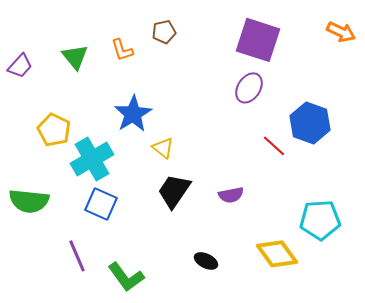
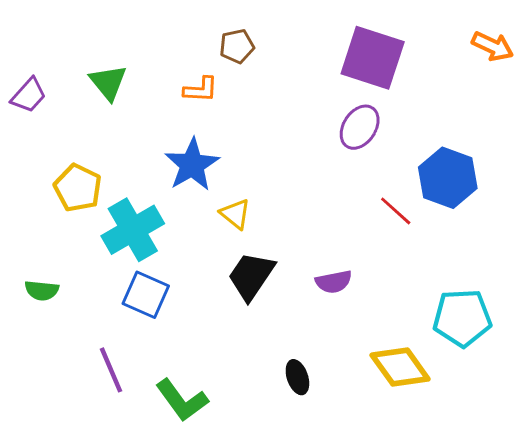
orange L-shape: (122, 50) -> (201, 90), moved, turned -70
green semicircle: (29, 201) -> (42, 290), size x0.6
black ellipse: (206, 261) -> (297, 377), turned 45

